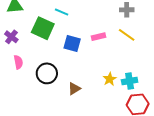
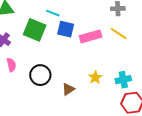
pink rectangle: (98, 37) -> (91, 36), size x1.5
blue square: (72, 43) -> (66, 29), moved
yellow star: (110, 79) -> (95, 77), moved

